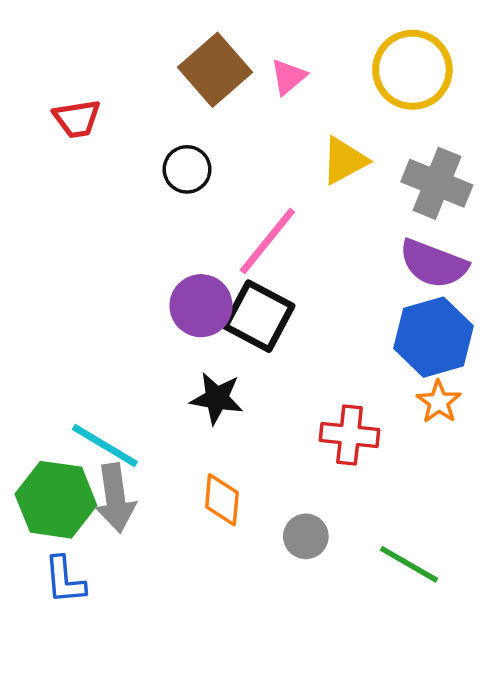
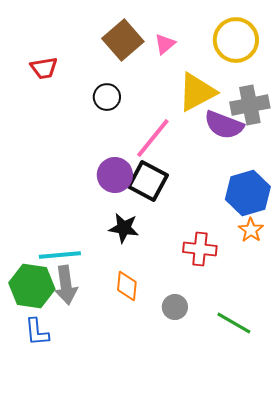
yellow triangle: (344, 161) -> (197, 92), size x1.4
gray cross: (437, 183) -> (250, 105), turned -33
purple semicircle: (433, 264) -> (224, 125), moved
cyan line: (105, 445) -> (60, 255), turned -36

